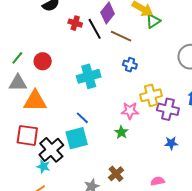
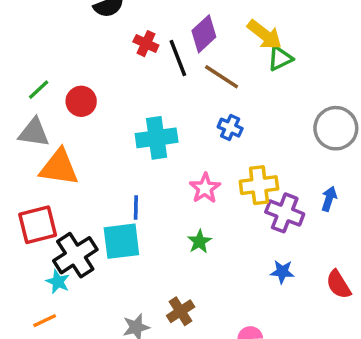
pink star: (130, 111) -> (205, 188), moved, turned 30
blue line: (82, 118) -> (136, 208), turned 40
red square: (27, 135) -> (38, 225), turned -30

